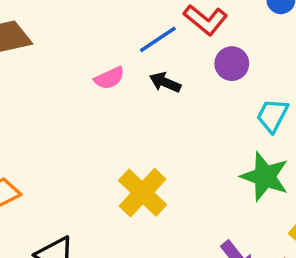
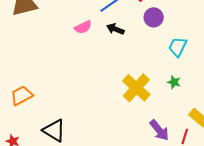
green star: (265, 176) -> (174, 82), size x0.5
yellow cross: (143, 193) -> (136, 88), moved

